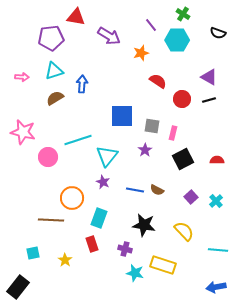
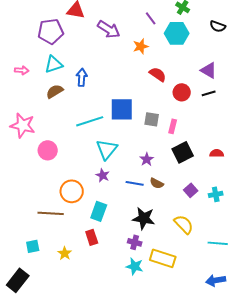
cyan line: (78, 140) -> (90, 121), moved
purple star: (145, 150) -> (147, 159), moved
cyan cross: (216, 201) -> (216, 194), turned 32
purple cross: (125, 249) -> (135, 242), moved

